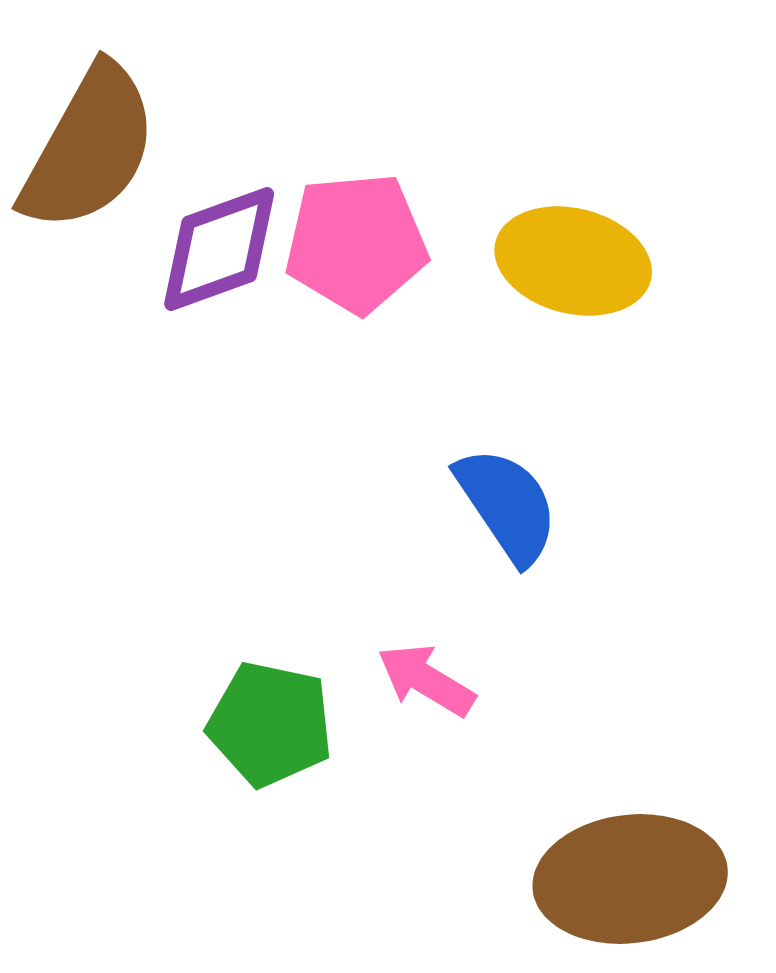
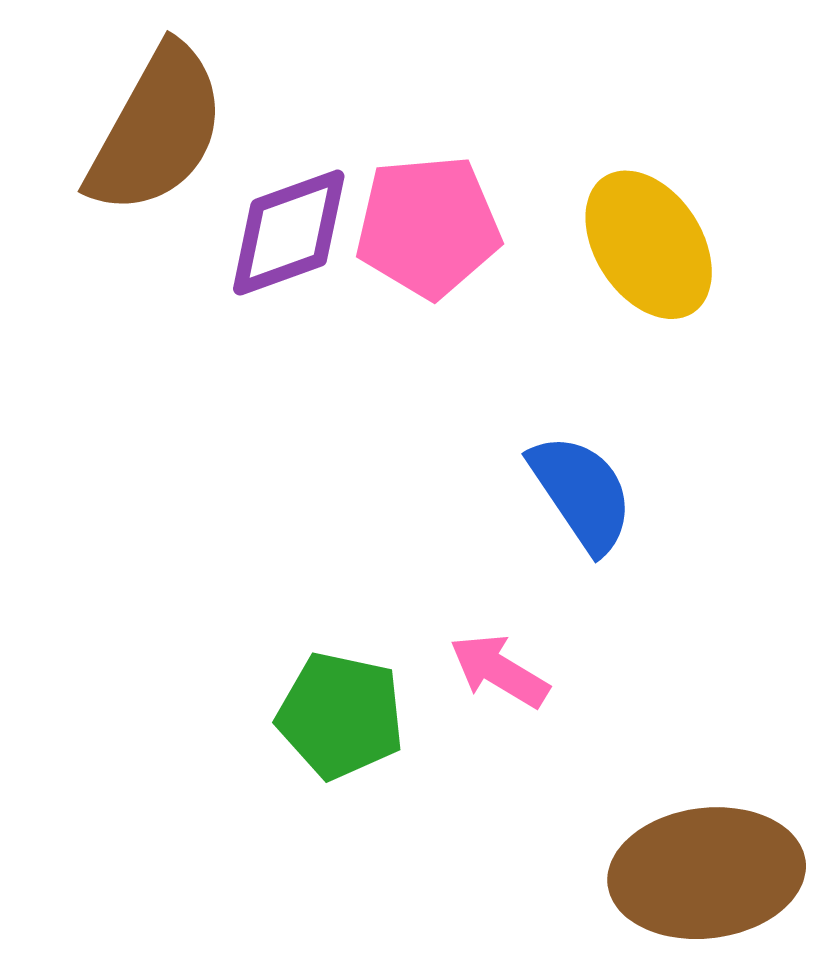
yellow ellipse: (573, 261) -> (649, 245), turned 43

